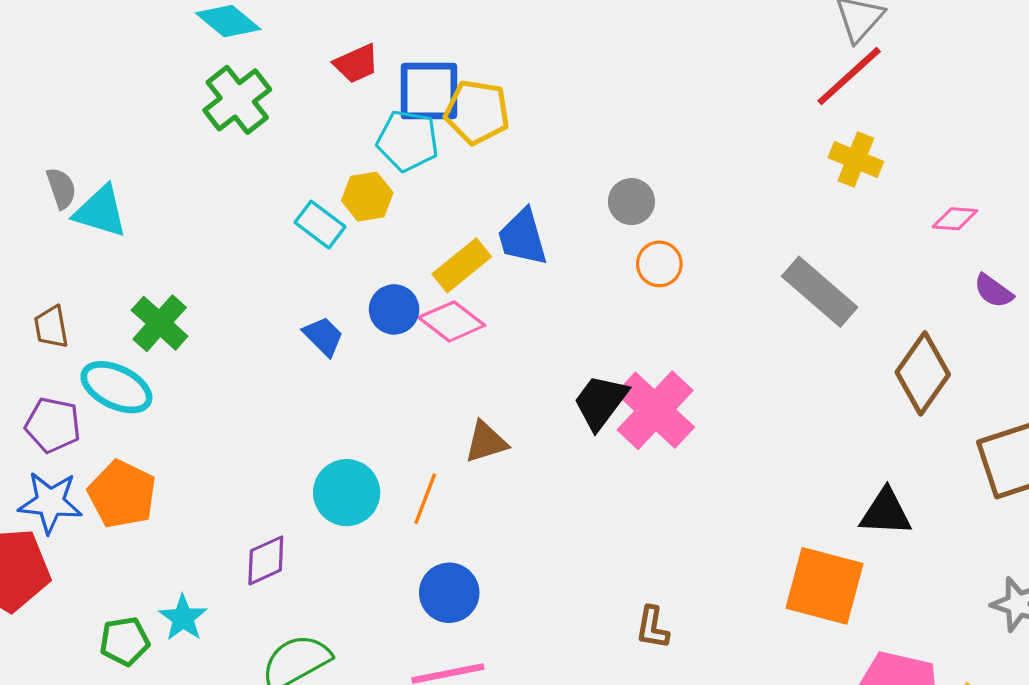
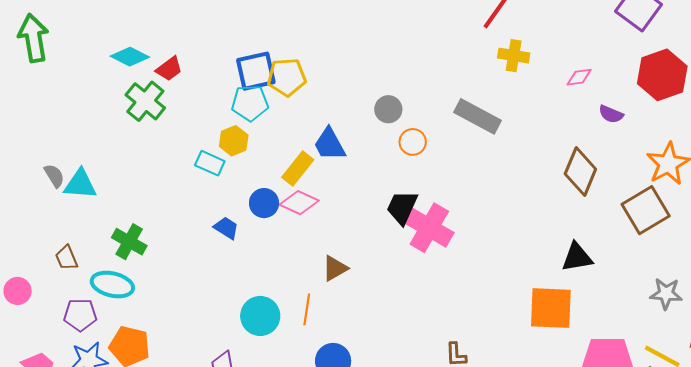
red trapezoid: (356, 64) -> (169, 69), moved
gray rectangle: (820, 292) -> (477, 116), moved
black trapezoid: (600, 402) -> (402, 207), moved

